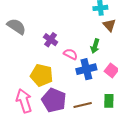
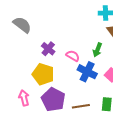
purple cross: (51, 40) -> (48, 49), moved
blue cross: (86, 69) -> (87, 72), turned 36
pink arrow: (24, 101) -> (24, 98), size x0.7

